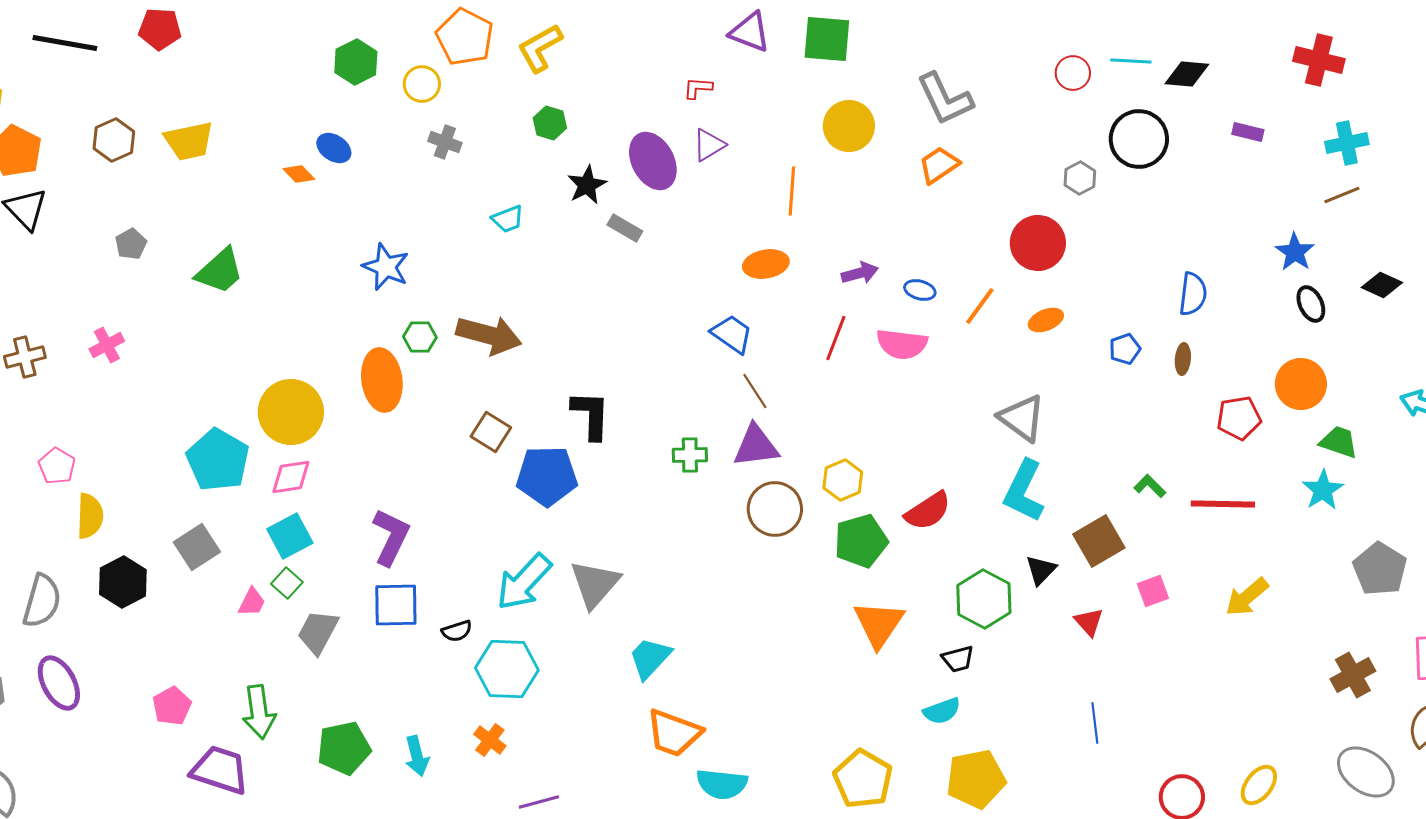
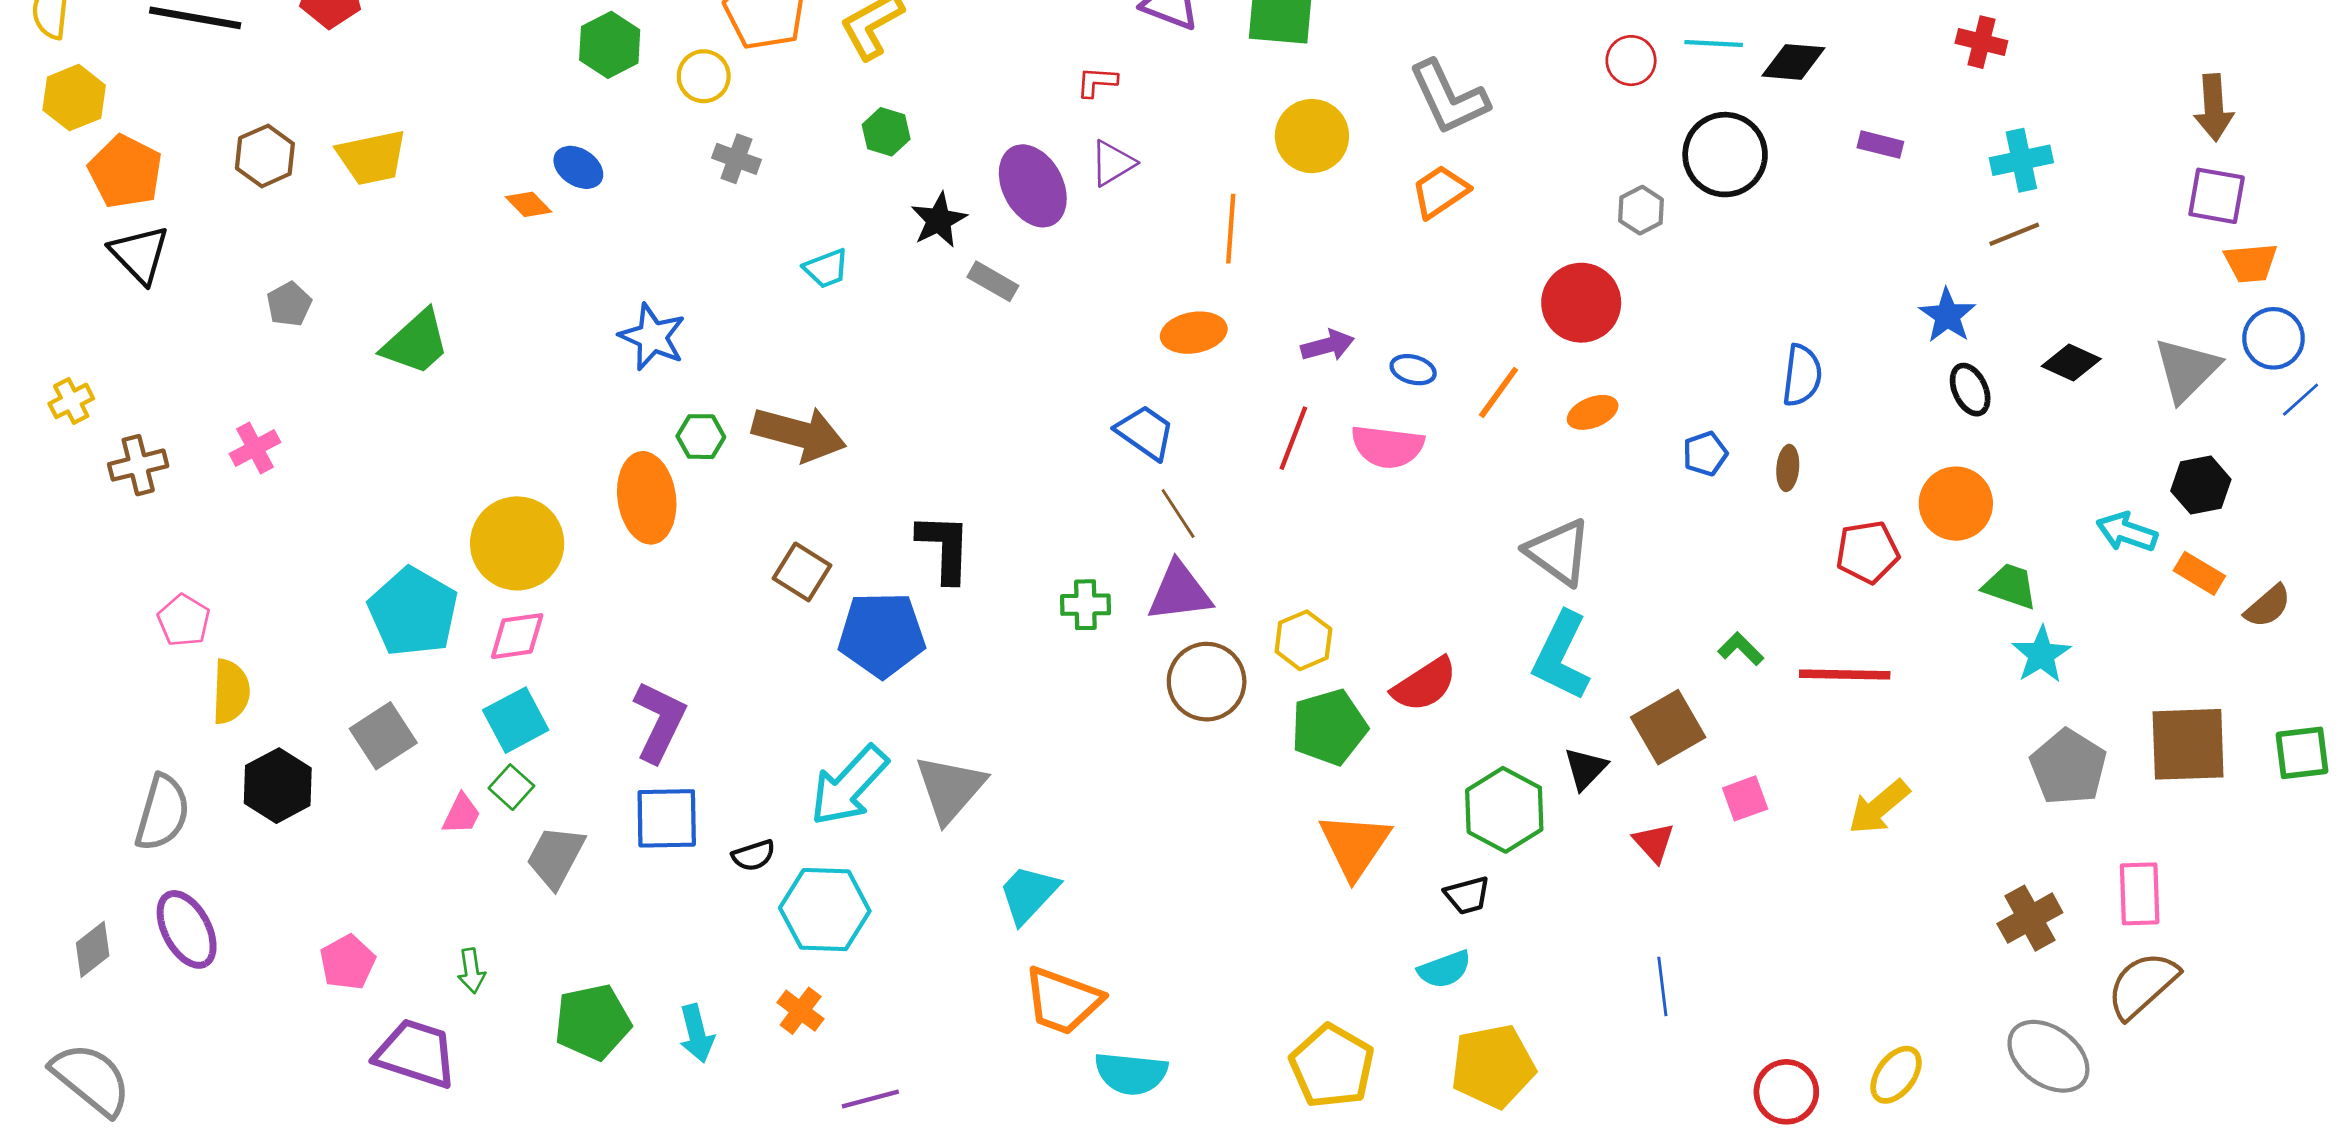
red cross: (1319, 60) -> (1981, 42), size x0.7
cyan star: (1323, 490) -> (2041, 655), moved
green arrow: (259, 712) -> (472, 971), size x0.6

